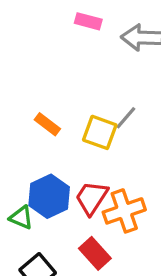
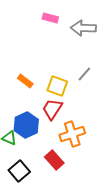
gray line: (126, 118) -> (84, 74), moved
red trapezoid: (92, 198) -> (52, 109), moved

